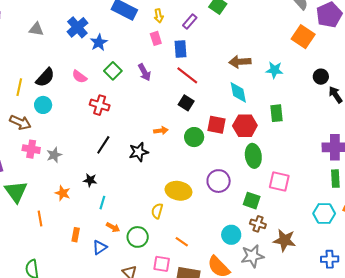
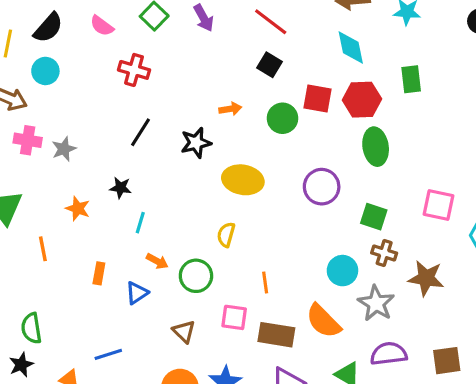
pink square: (279, 181) -> (438, 205), moved
yellow ellipse: (178, 191) -> (243, 180), moved
orange line: (182, 242) -> (265, 283), turned 48
gray star: (252, 256) -> (376, 303), turned -30

